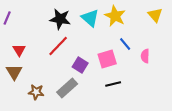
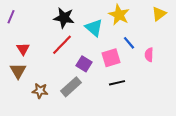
yellow triangle: (155, 15) -> (159, 14), turned 35
cyan triangle: (90, 18) -> (94, 28), moved

